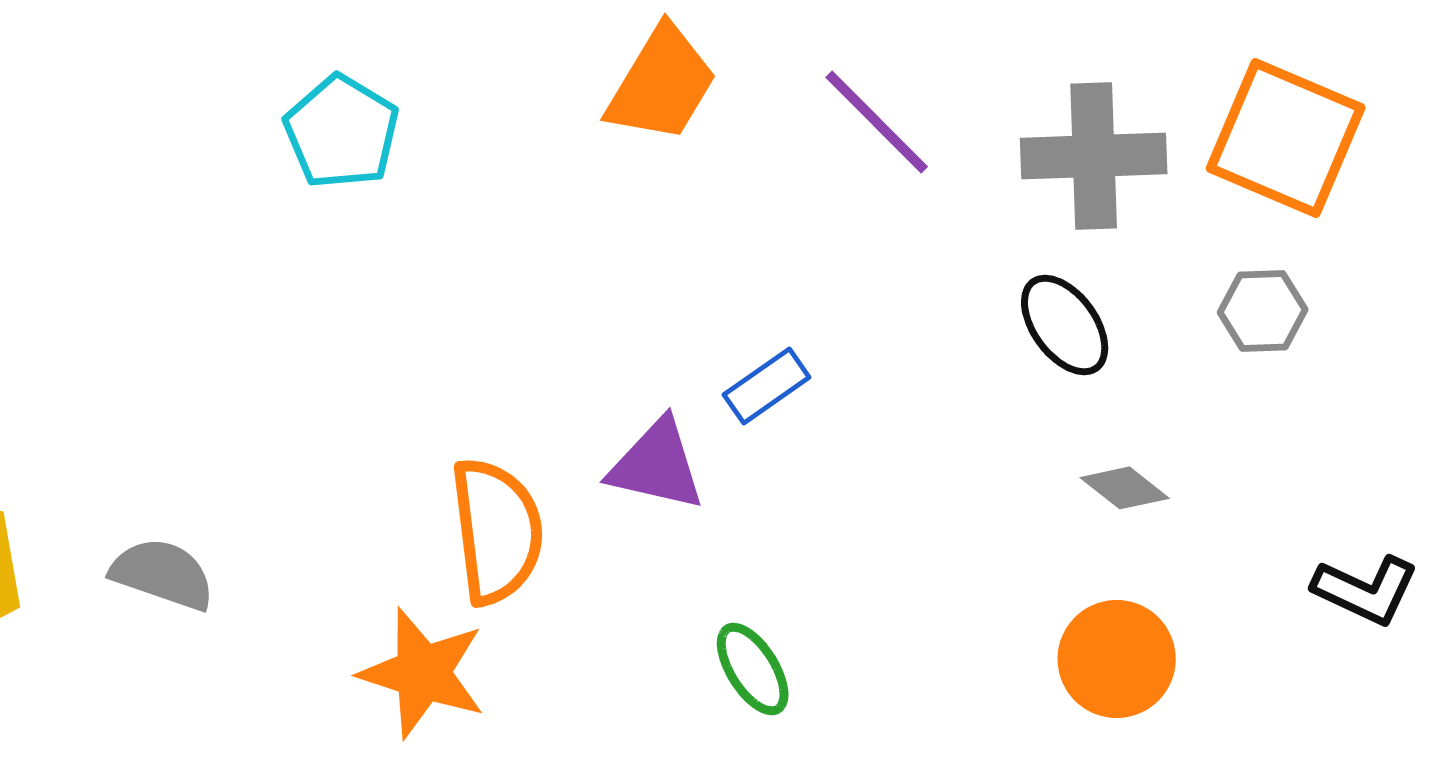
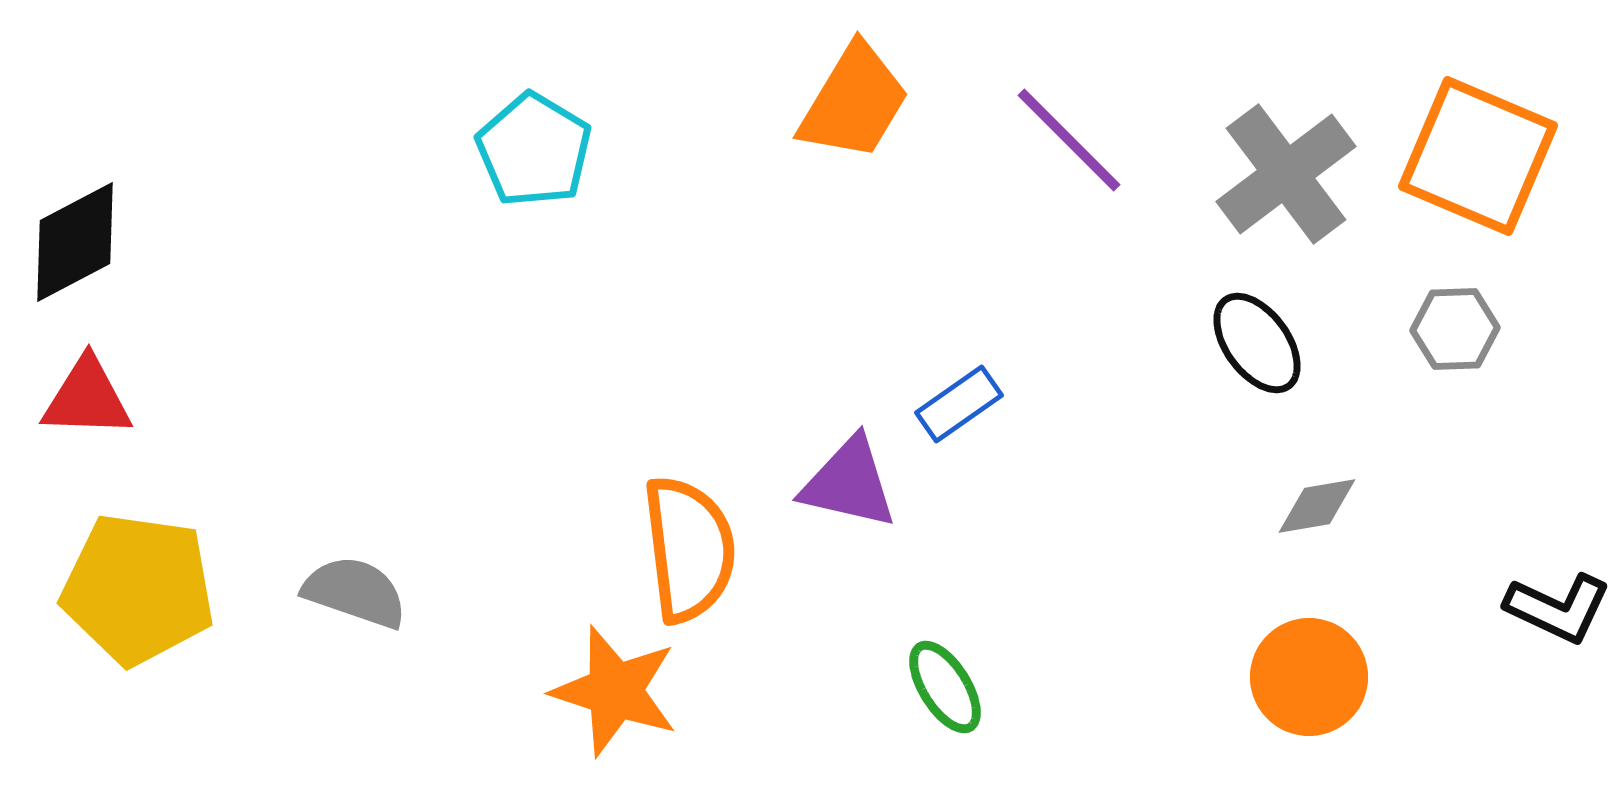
gray cross: (1094, 156) -> (1286, 174), turned -35
gray diamond: (1125, 488) -> (1317, 506), turned -48

